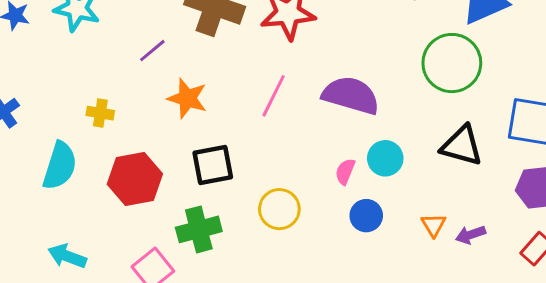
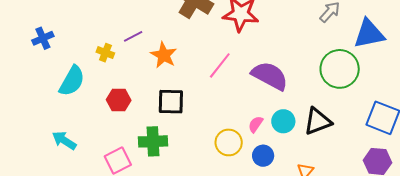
purple line: (152, 51) -> (133, 36), moved
black triangle: (462, 146) -> (318, 121), moved, turned -48
red hexagon: (135, 179) -> (119, 100), size x0.7
yellow circle: (279, 209) -> (229, 142), moved

